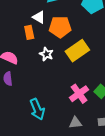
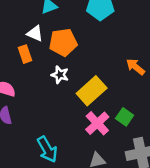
yellow rectangle: (77, 51) -> (92, 91), moved
white star: (46, 54) -> (60, 75), moved

